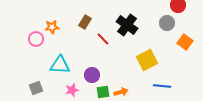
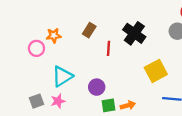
red line: (103, 39) -> (109, 48), turned 48
cyan triangle: (60, 65) -> (62, 76), turned -35
pink star: (72, 90) -> (58, 101), moved

